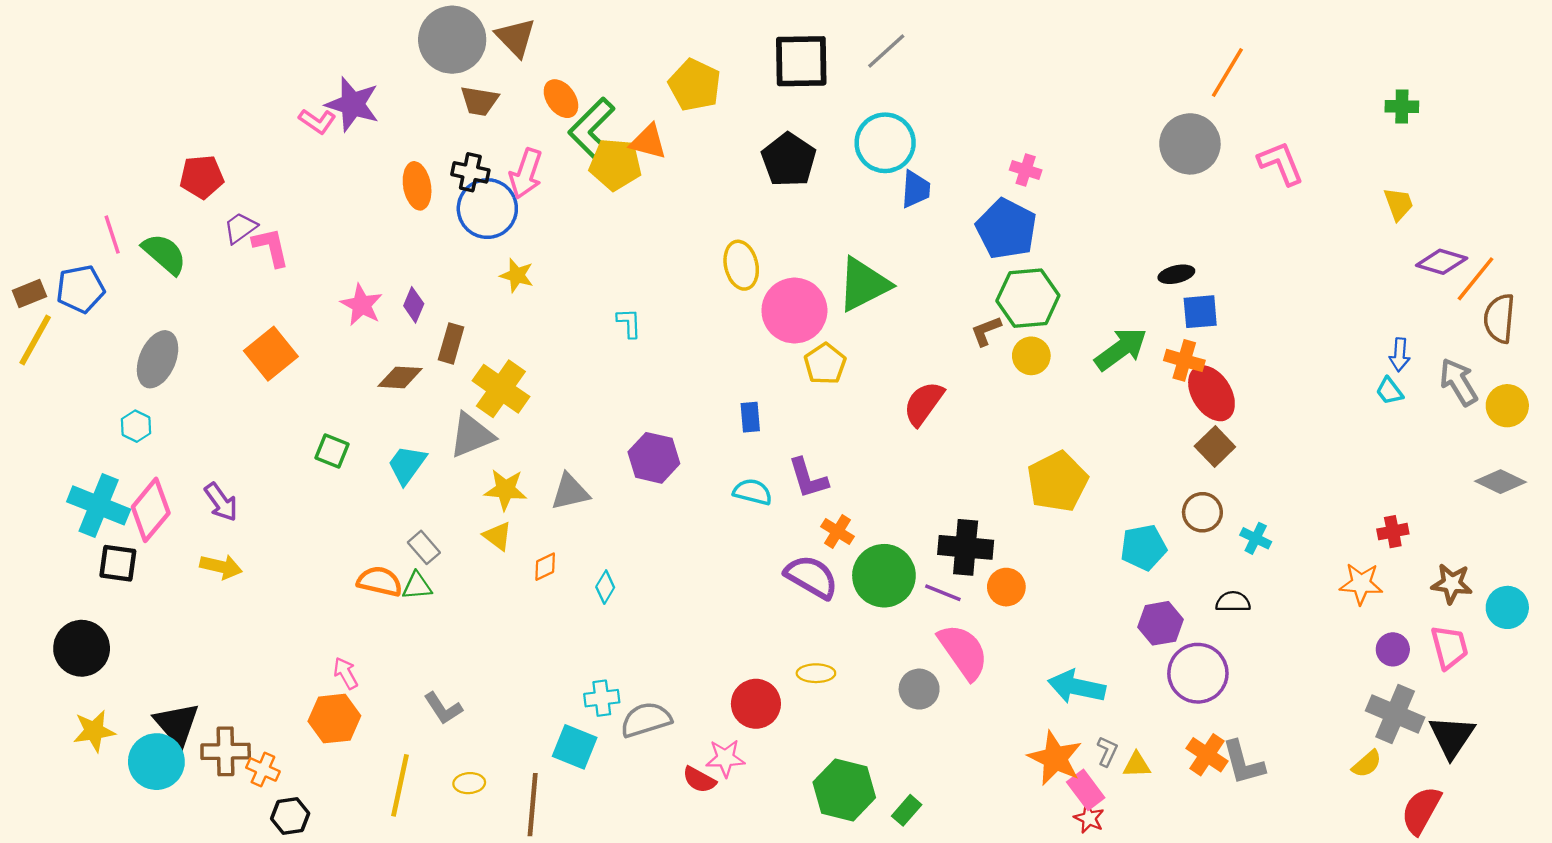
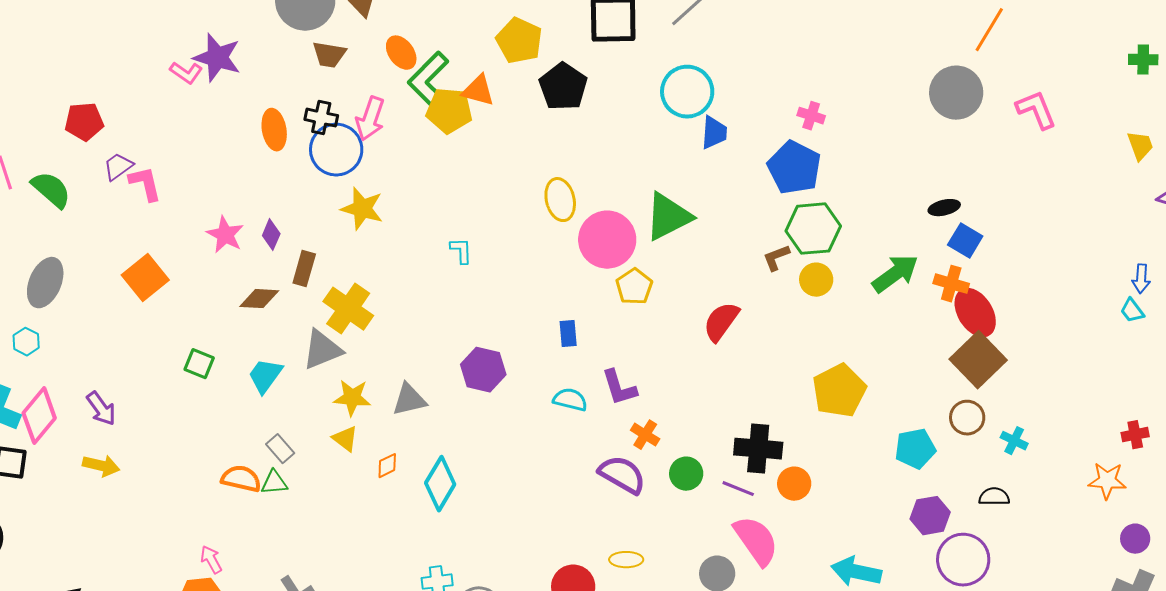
black pentagon: (789, 160) -> (563, 87), moved
yellow star: (517, 275) -> (362, 209), size x1.4
blue square: (1200, 312) -> (965, 241), turned 36
brown square: (1215, 447) -> (978, 360), size x1.6
green circle: (884, 576) -> (686, 474), size x0.6
cyan diamond: (605, 587) -> (440, 484), size x1.8

